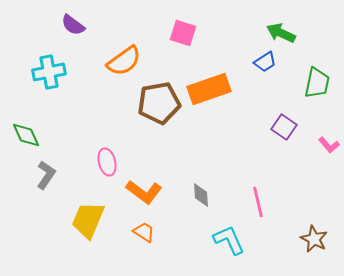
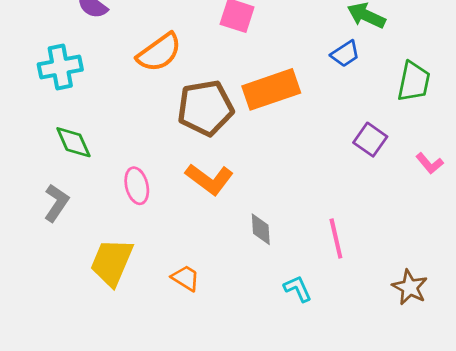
green diamond: (26, 135) -> (73, 142), moved
orange L-shape: (144, 192) -> (209, 179), moved
cyan L-shape: (229, 240) -> (298, 289), size x0.7

